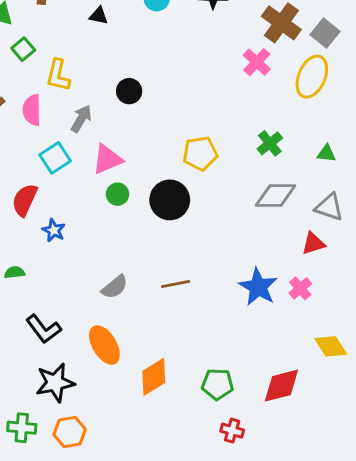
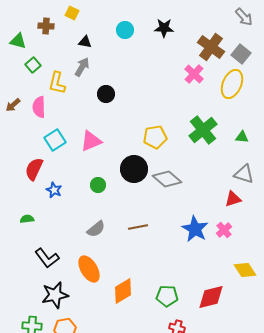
gray arrow: (81, 119) -> (82, 67), moved
green cross: (270, 143) -> (203, 130), size x1.6
green circle: (117, 194) -> (98, 185), moved
gray diamond: (276, 196) -> (167, 179), moved, turned 40

